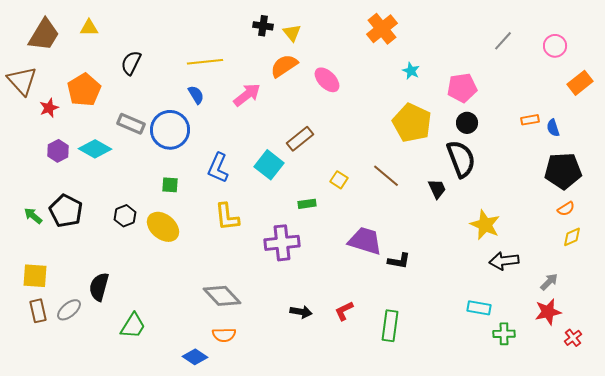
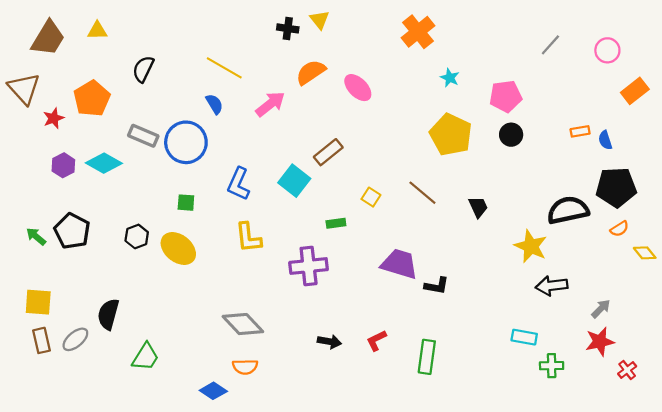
yellow triangle: (292, 33) -> (320, 20), moved
yellow line: (205, 62) -> (224, 68), turned 36
black semicircle: (461, 159) -> (568, 210), moved, turned -81
yellow diamond: (572, 237) -> (645, 253), moved, turned 75

